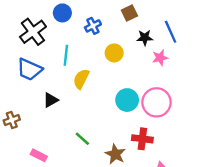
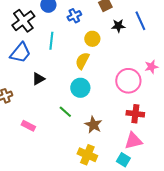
pink star: (160, 58) -> (151, 67), moved
blue trapezoid: (29, 69) -> (20, 53), turned -75
yellow semicircle: (81, 79) -> (82, 61), moved
cyan circle: (127, 100) -> (80, 88), moved
red cross: (142, 139) -> (135, 114), moved

